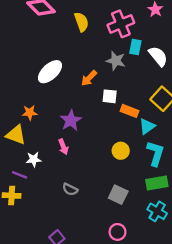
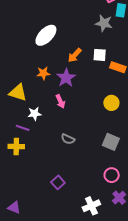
orange arrow: (89, 78) -> (75, 55), moved
orange star: (30, 113) -> (43, 73), moved

